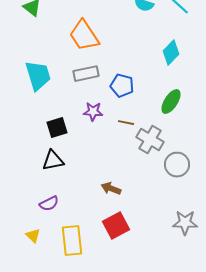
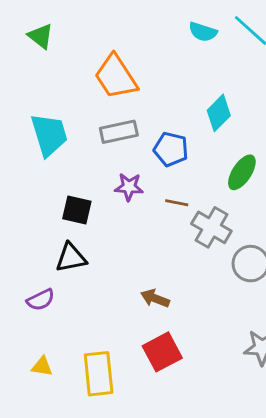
cyan diamond: (171, 53) -> (219, 113), moved
black square: (57, 128) -> (77, 210), turned 30
purple semicircle: (49, 204) -> (41, 300), moved
yellow triangle: (33, 236) -> (42, 366), turned -35

